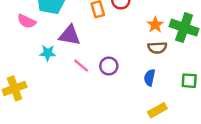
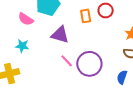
cyan star: (48, 53) -> (22, 46), moved
purple circle: (109, 66) -> (89, 64), size x1.6

